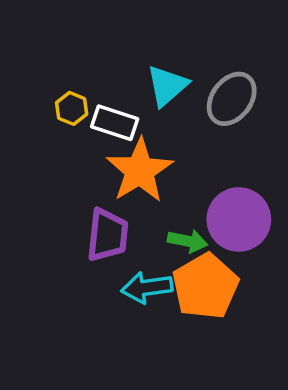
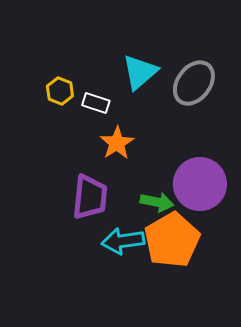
white rectangle: (115, 123) -> (96, 103), size x0.7
orange star: (140, 171) -> (117, 143), size x0.6

